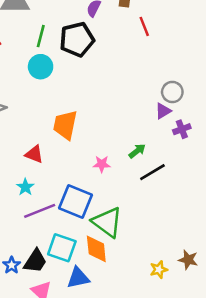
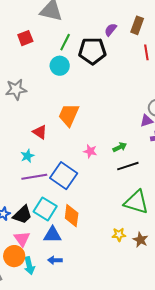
green triangle: (107, 222) -> (136, 202), moved, turned -32
yellow star: (159, 270) -> (119, 235), moved

